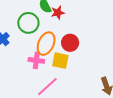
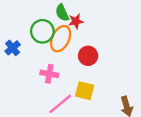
orange ellipse: (46, 44) -> (61, 39), moved
yellow square: (60, 61) -> (85, 91), moved

